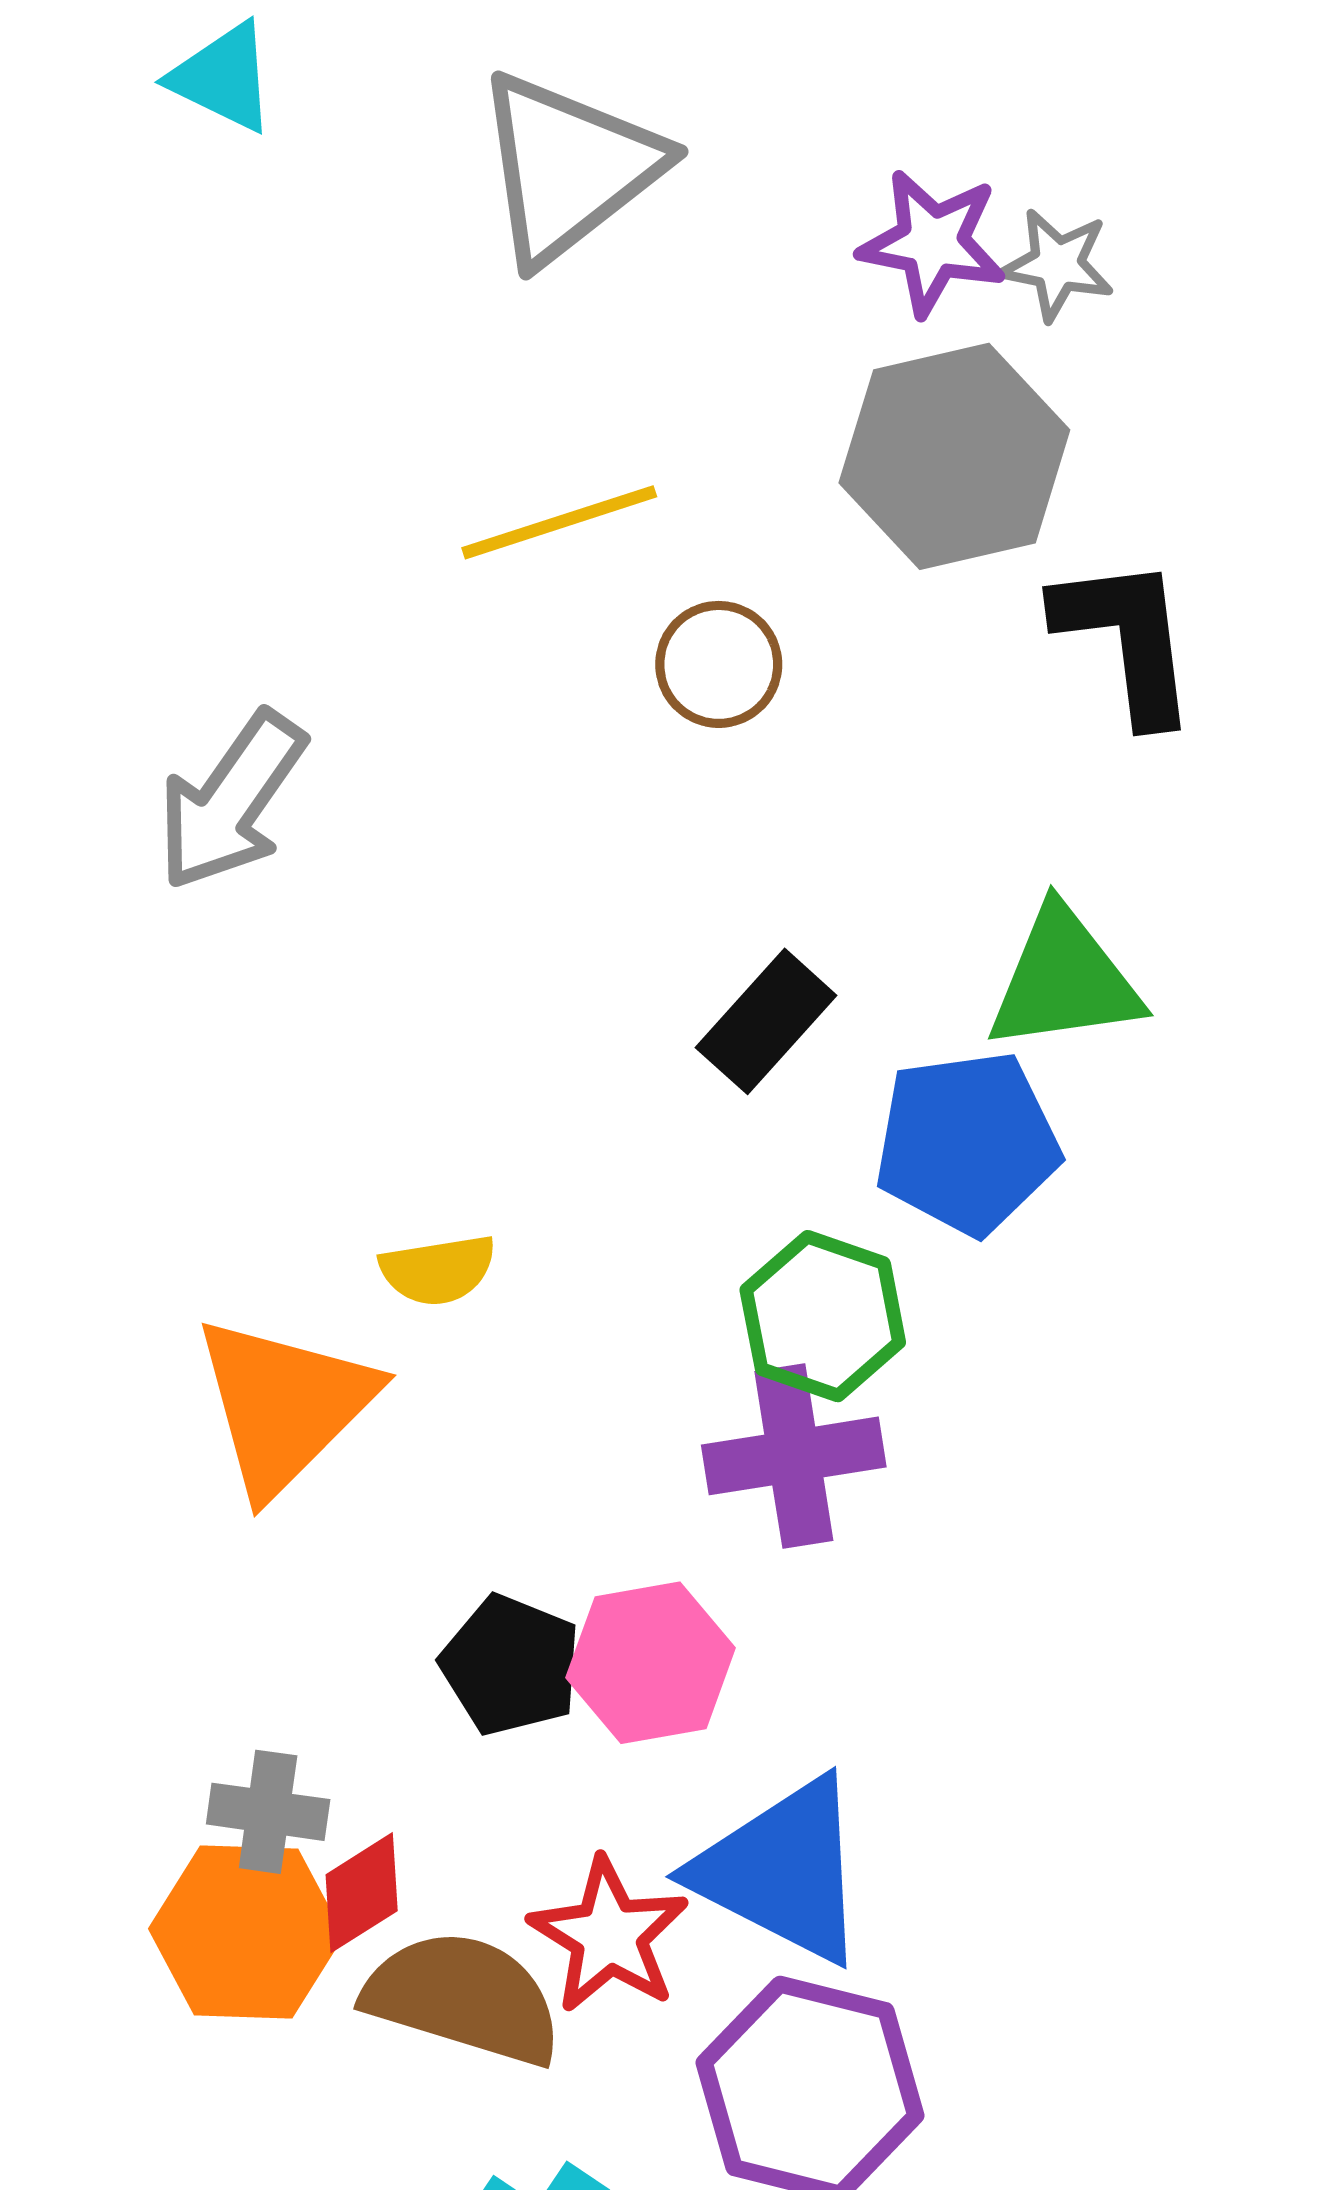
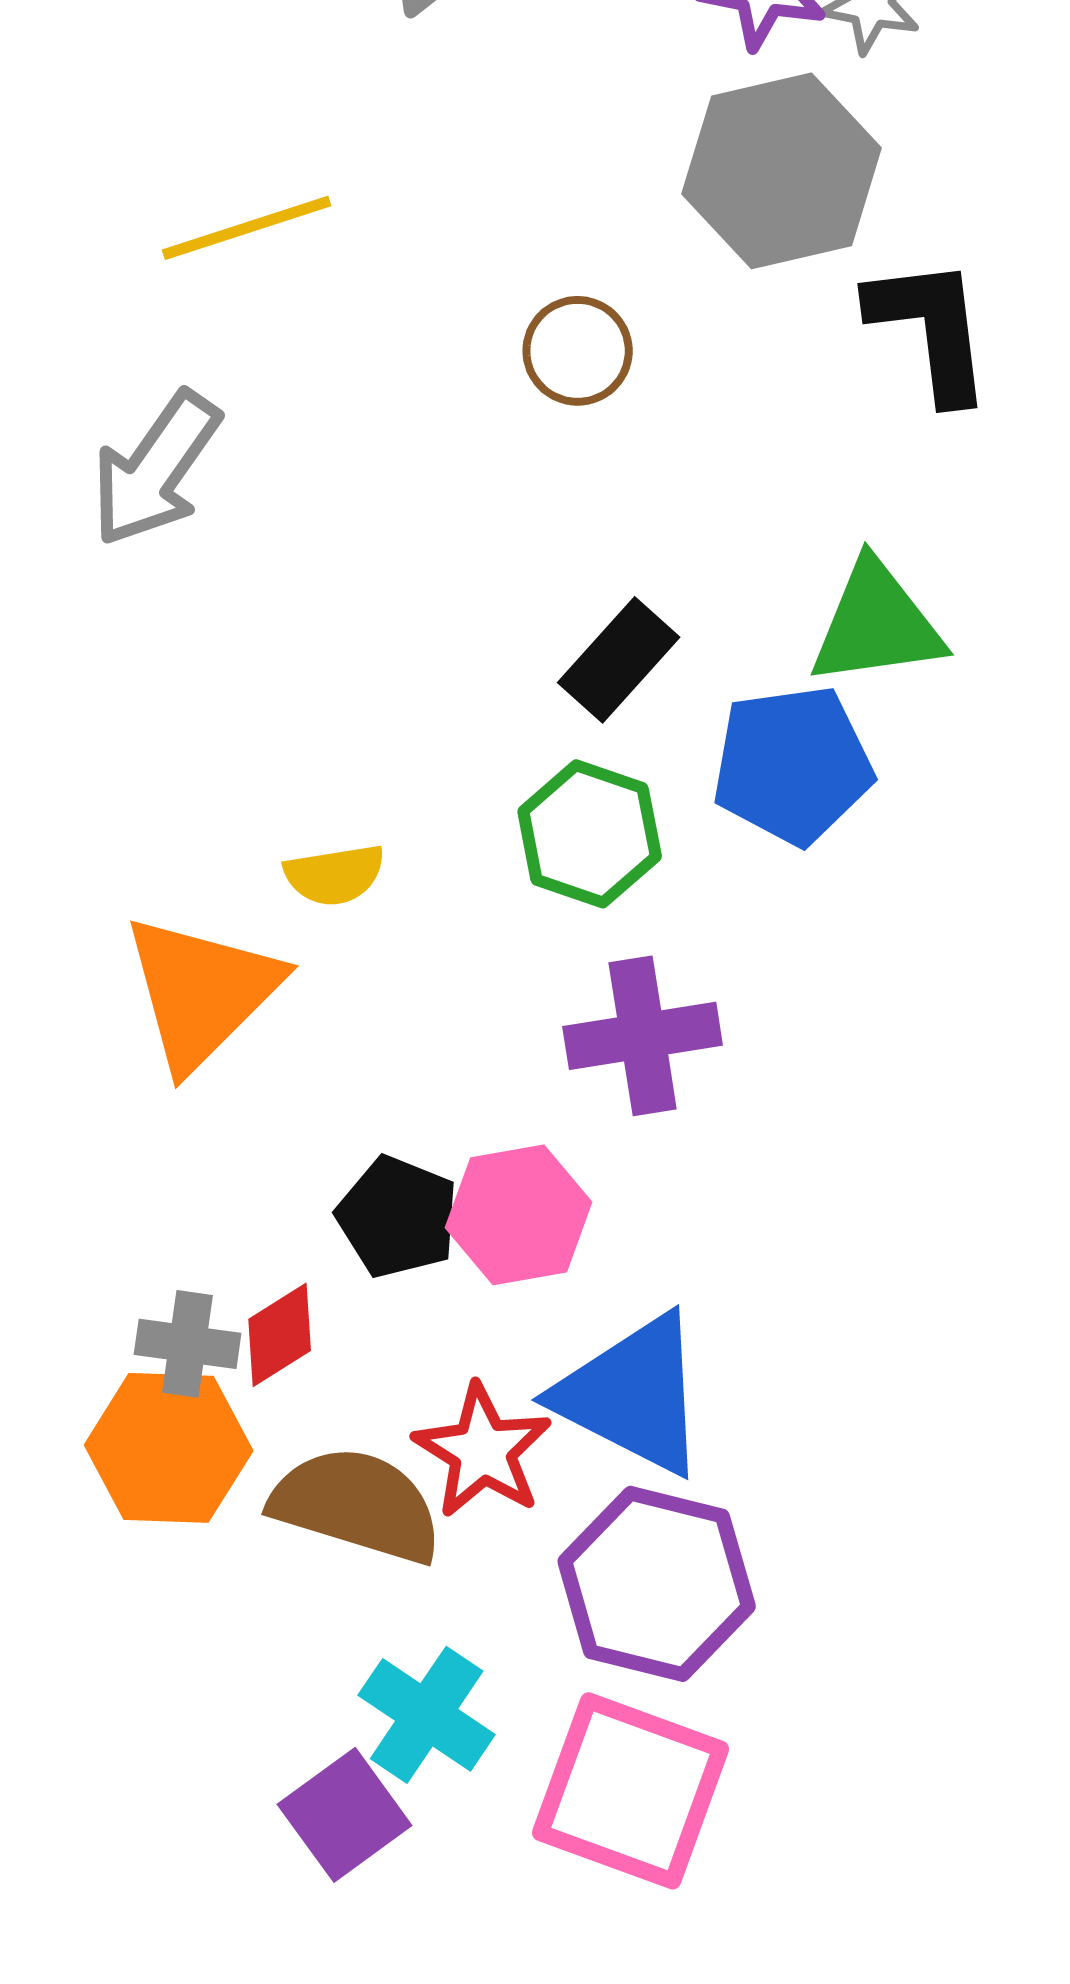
yellow line: (559, 522) -> (247, 228), moved
green hexagon: (823, 1316) -> (590, 834), moved
red diamond: (362, 1893) -> (280, 1335), moved

